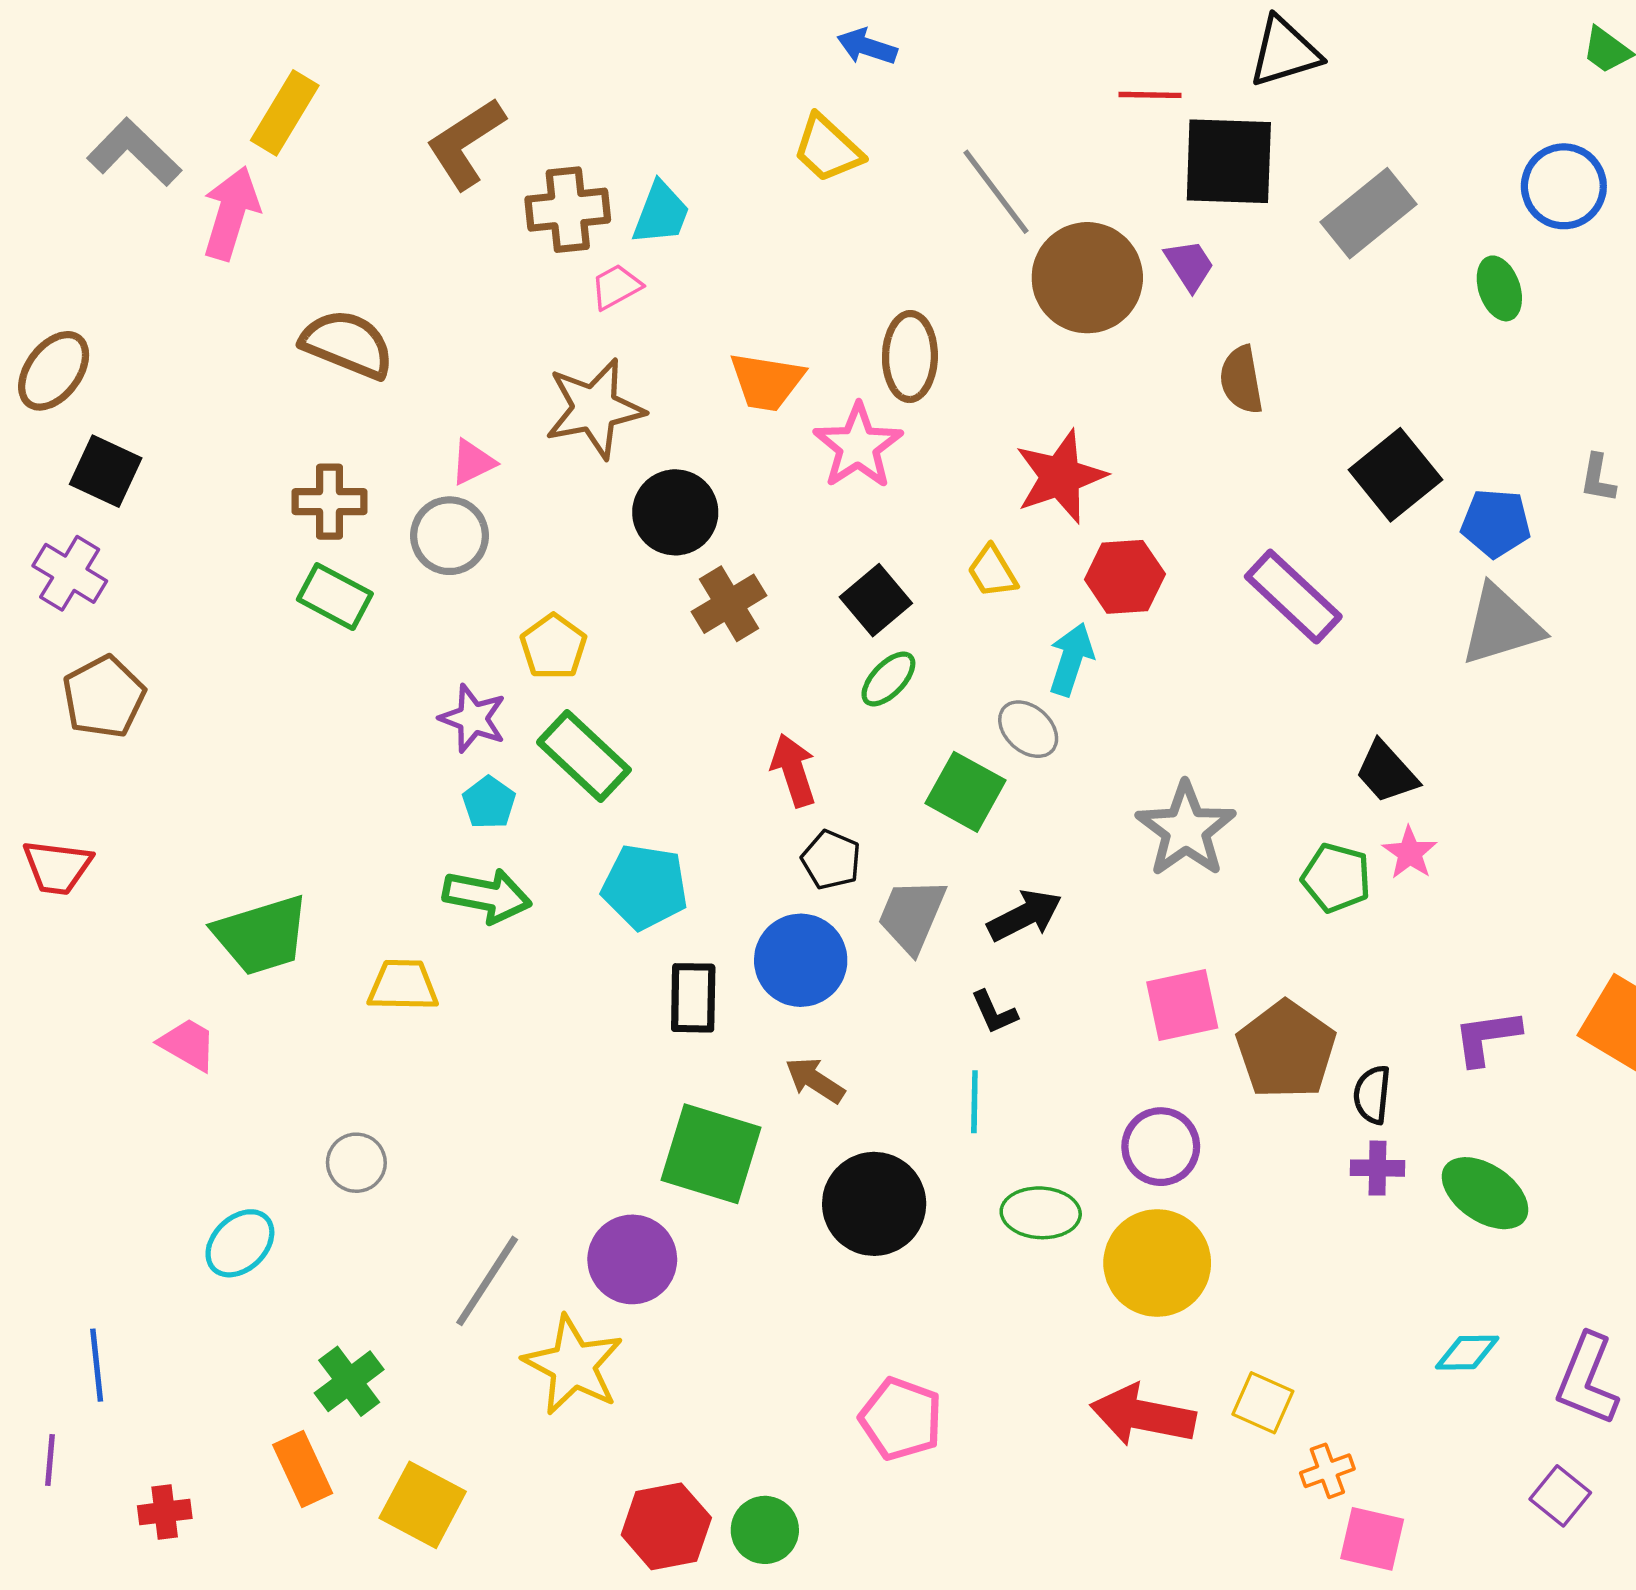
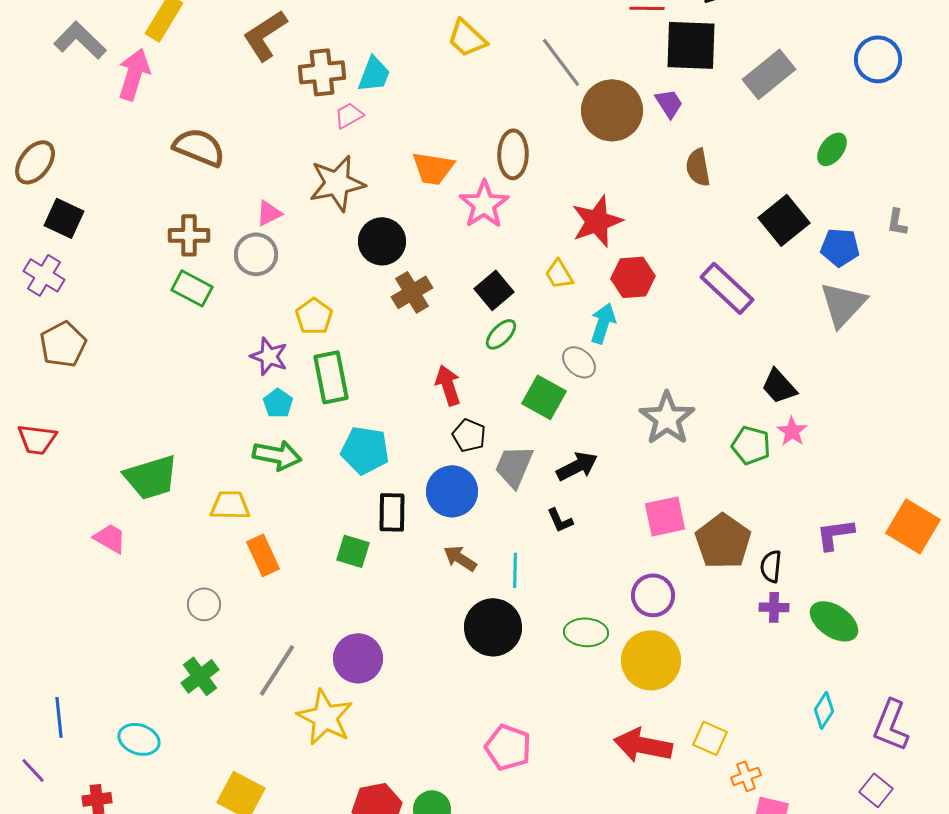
green ellipse: (1499, 288) -> (832, 149), moved, turned 56
gray triangle: (1501, 625) -> (843, 304), turned -30
green rectangle: (584, 756) -> (331, 377), turned 36
cyan line: (974, 1102) -> (515, 570), moved
green square: (711, 1154) -> (353, 551), moved, size x0.6
cyan ellipse: (240, 1243) -> (139, 739), moved, turned 63
cyan diamond: (1467, 1353) -> (824, 710), turned -57
green cross: (349, 1381) -> (200, 676), moved
purple line: (50, 1460) -> (33, 770), turned -48
orange rectangle: (303, 1469) -> (263, 555), moved

